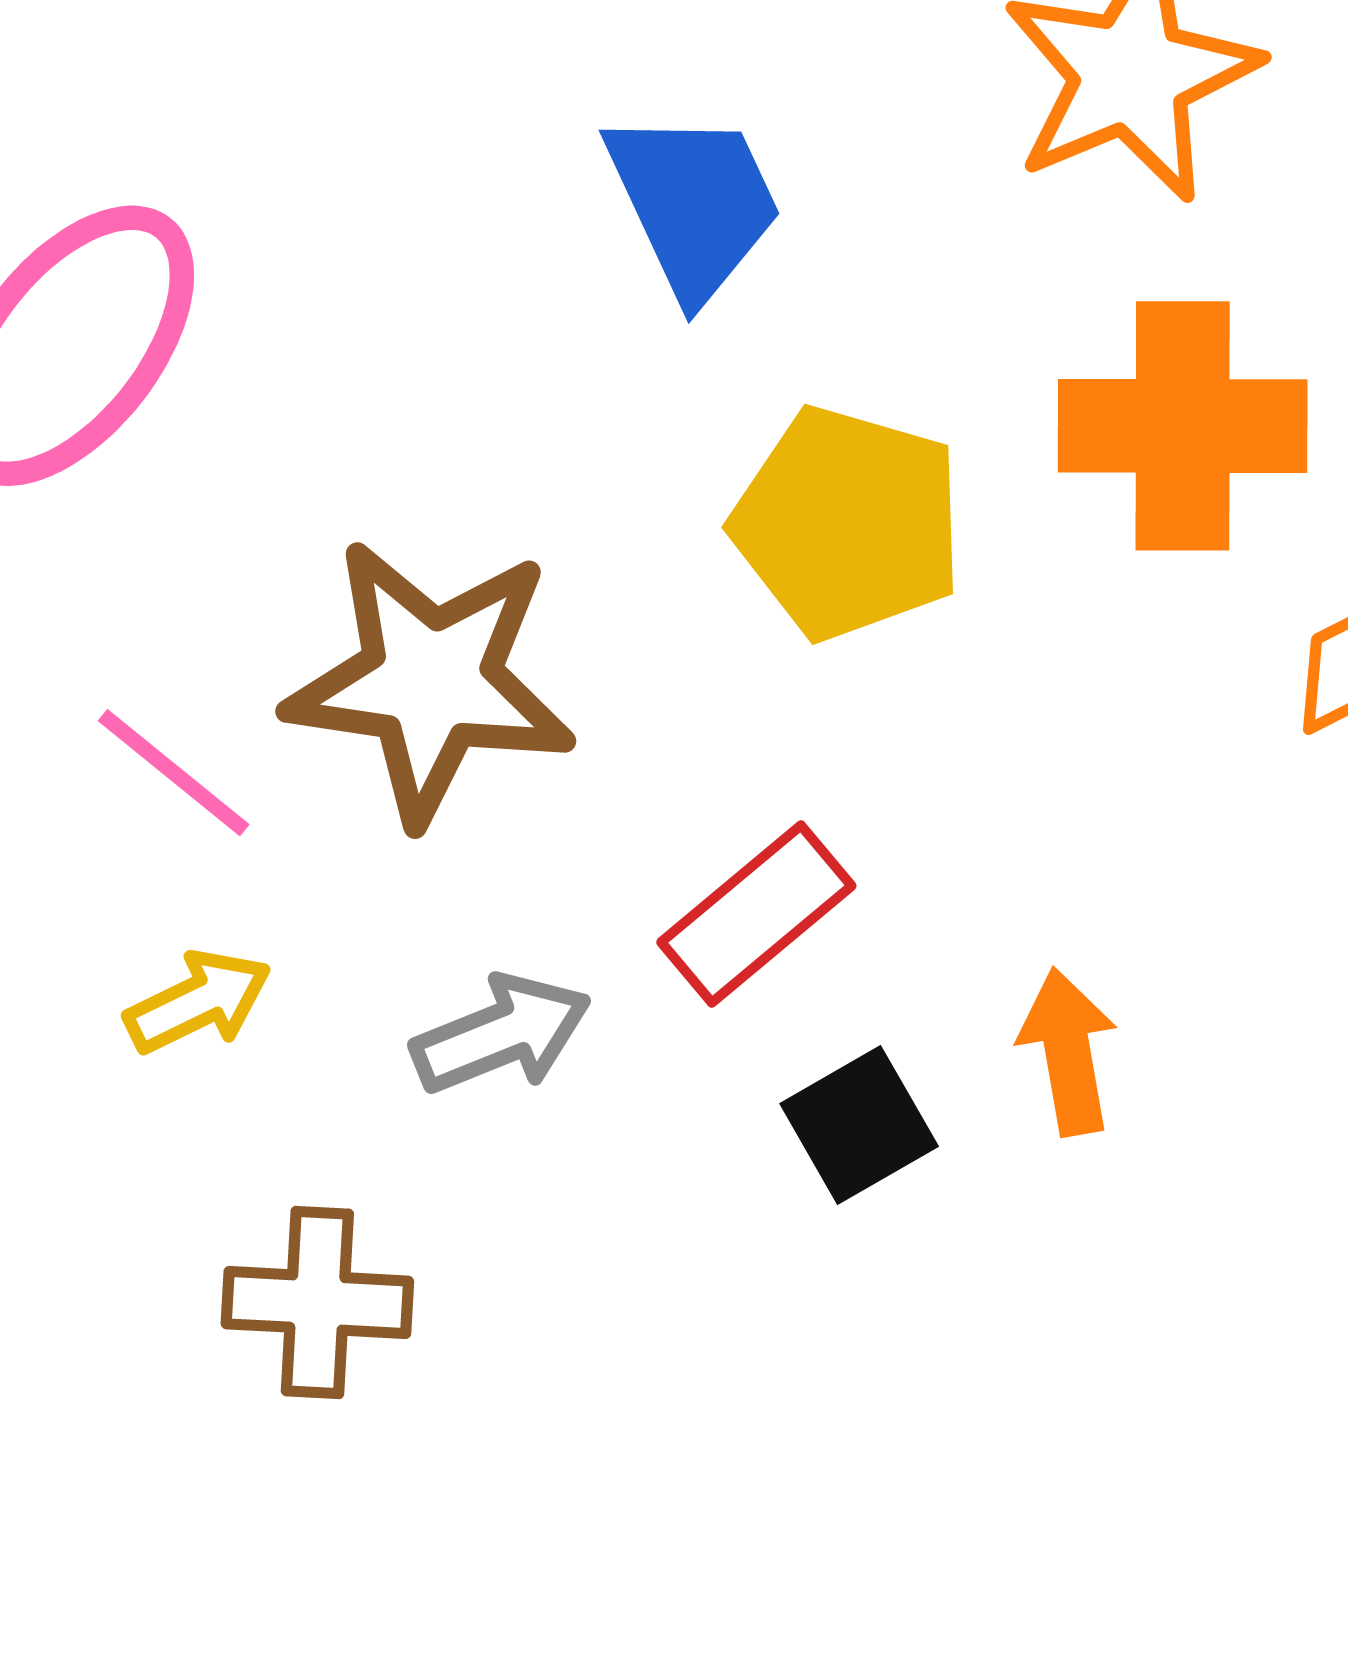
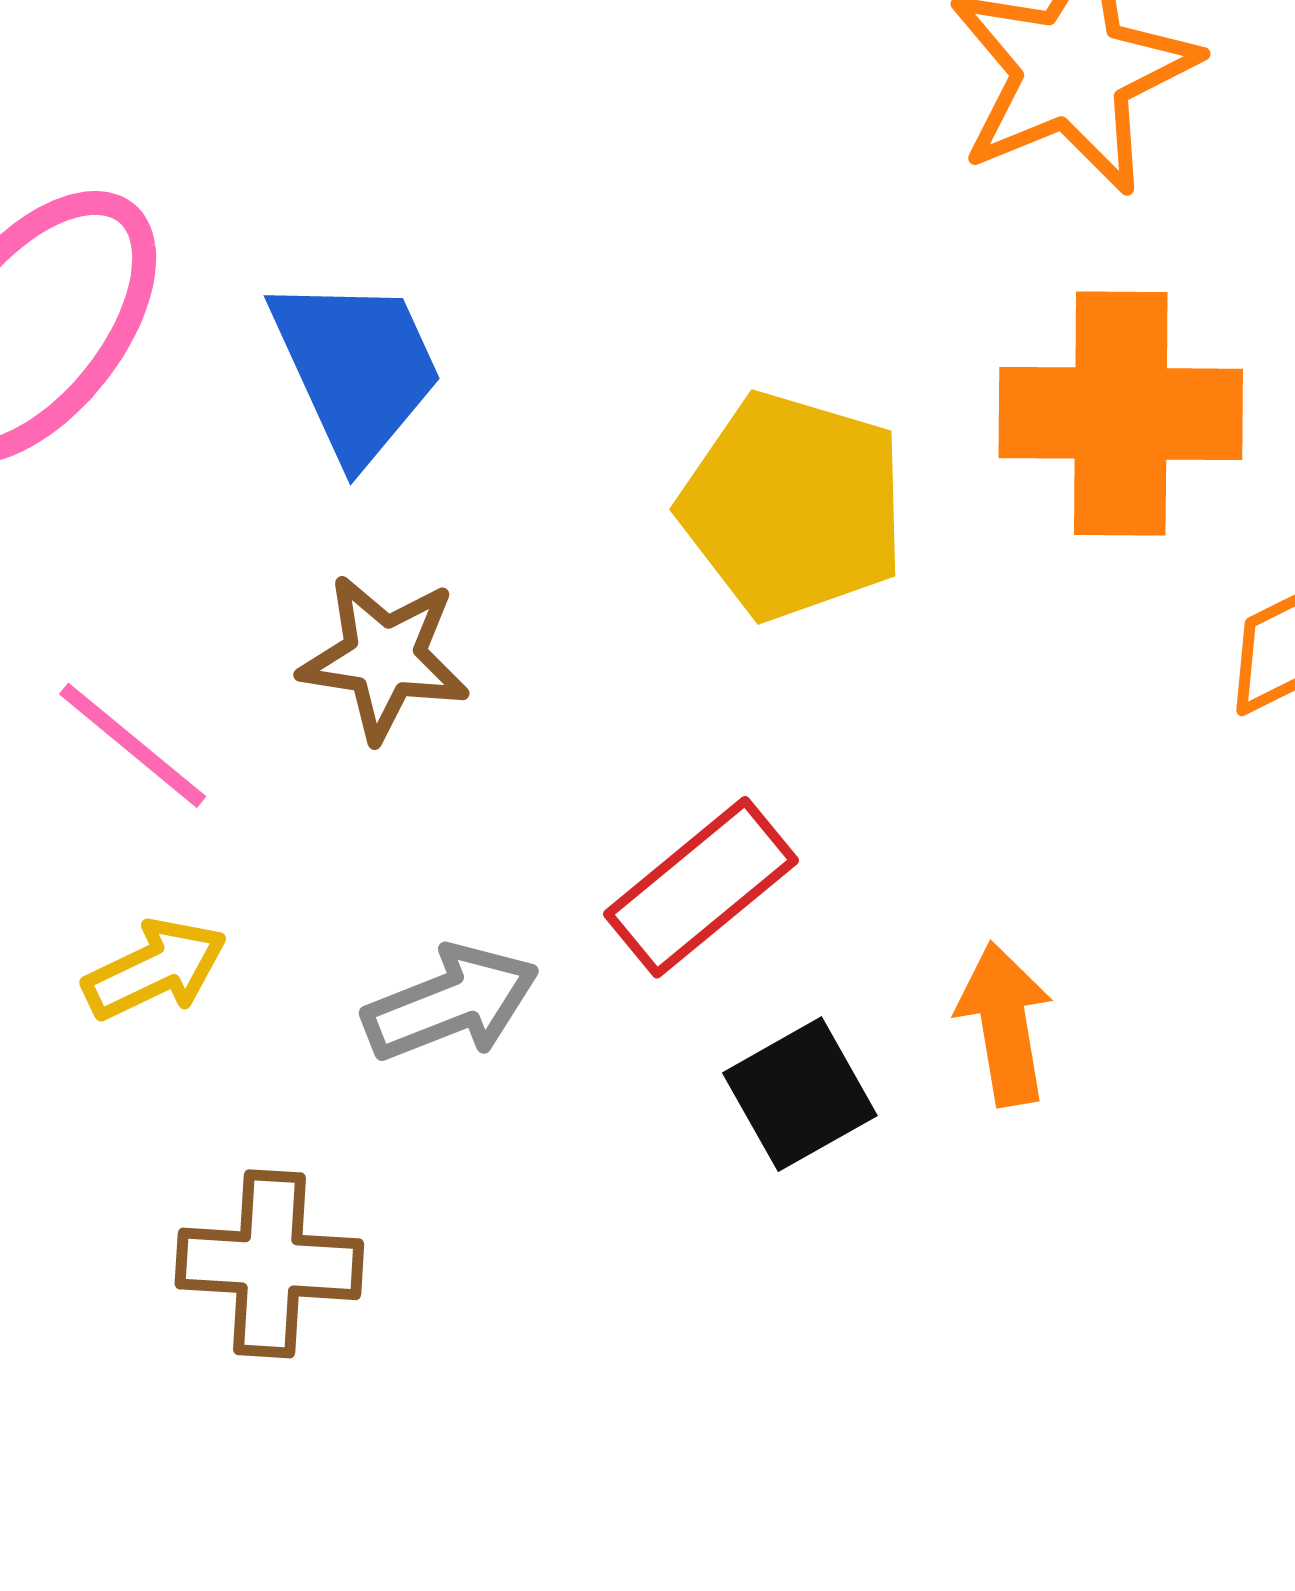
blue trapezoid: (694, 203) -> (356, 368), moved
brown star: (431, 681) -> (384, 658), size x0.6

